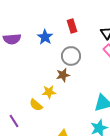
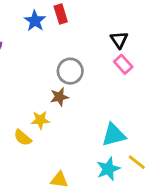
red rectangle: (72, 26) -> (61, 14), moved
blue star: (45, 37) -> (35, 21), moved

